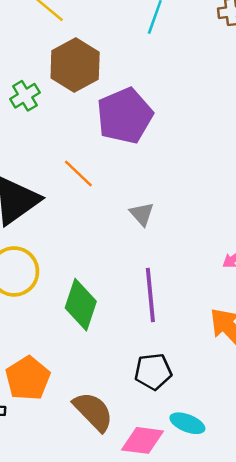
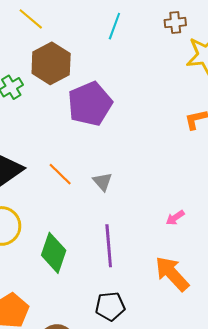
orange line: (78, 173) -> (60, 174), moved

